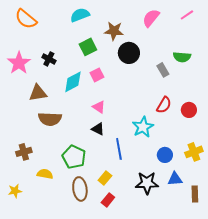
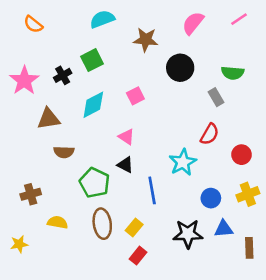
orange semicircle: (26, 19) -> (33, 24), size x0.7
green square: (88, 47) -> (92, 60), moved
black circle: (129, 53) -> (180, 68), moved
black cross: (49, 59) -> (63, 75), turned 32
gray rectangle: (163, 70) -> (216, 97), moved
pink square: (97, 75) -> (135, 96), moved
red circle: (189, 110) -> (242, 155), moved
brown semicircle: (50, 119) -> (64, 152), size x0.7
green pentagon: (74, 157) -> (95, 183), moved
brown ellipse: (80, 189) -> (102, 224), moved

